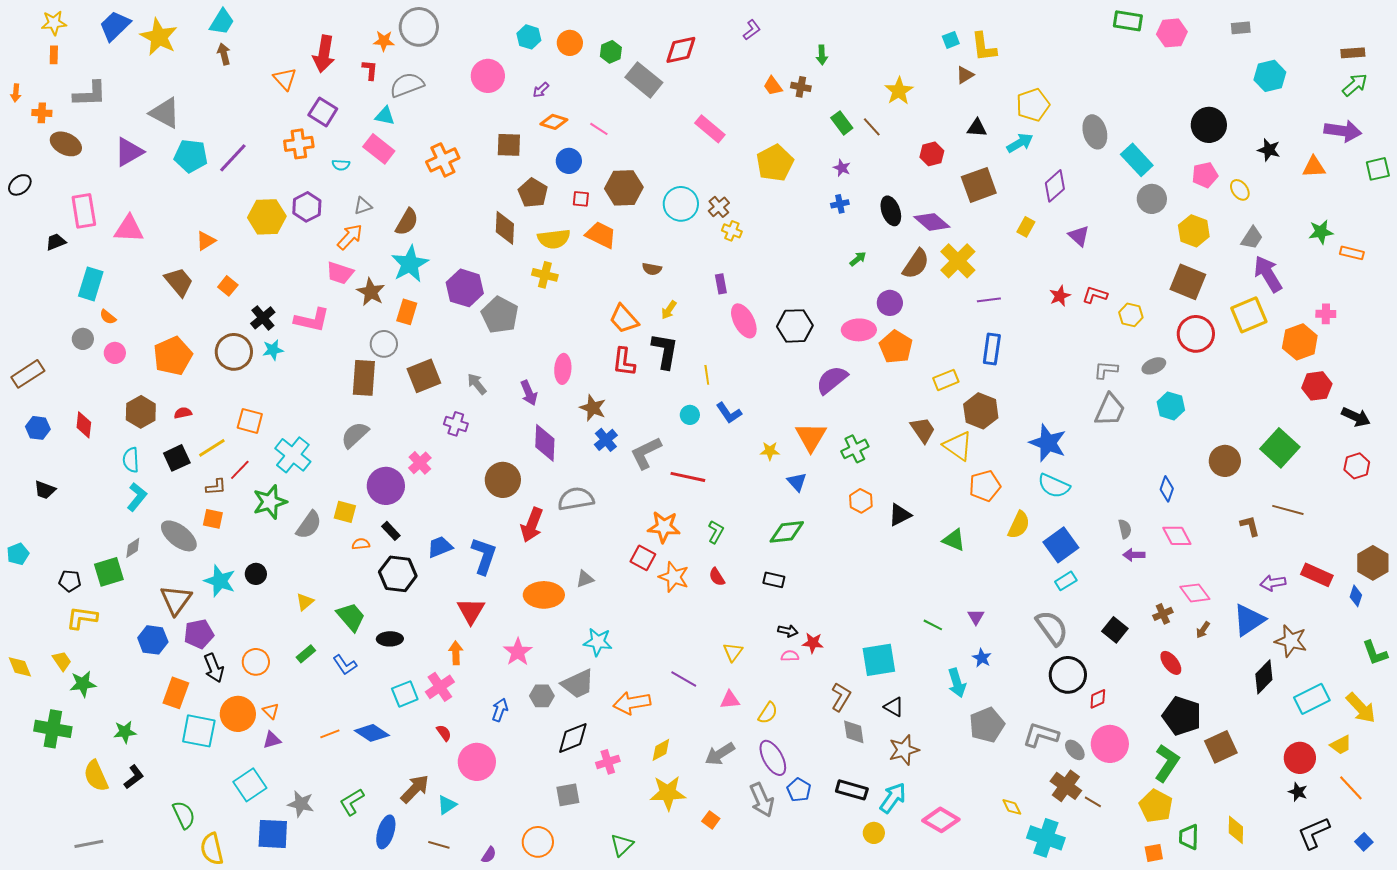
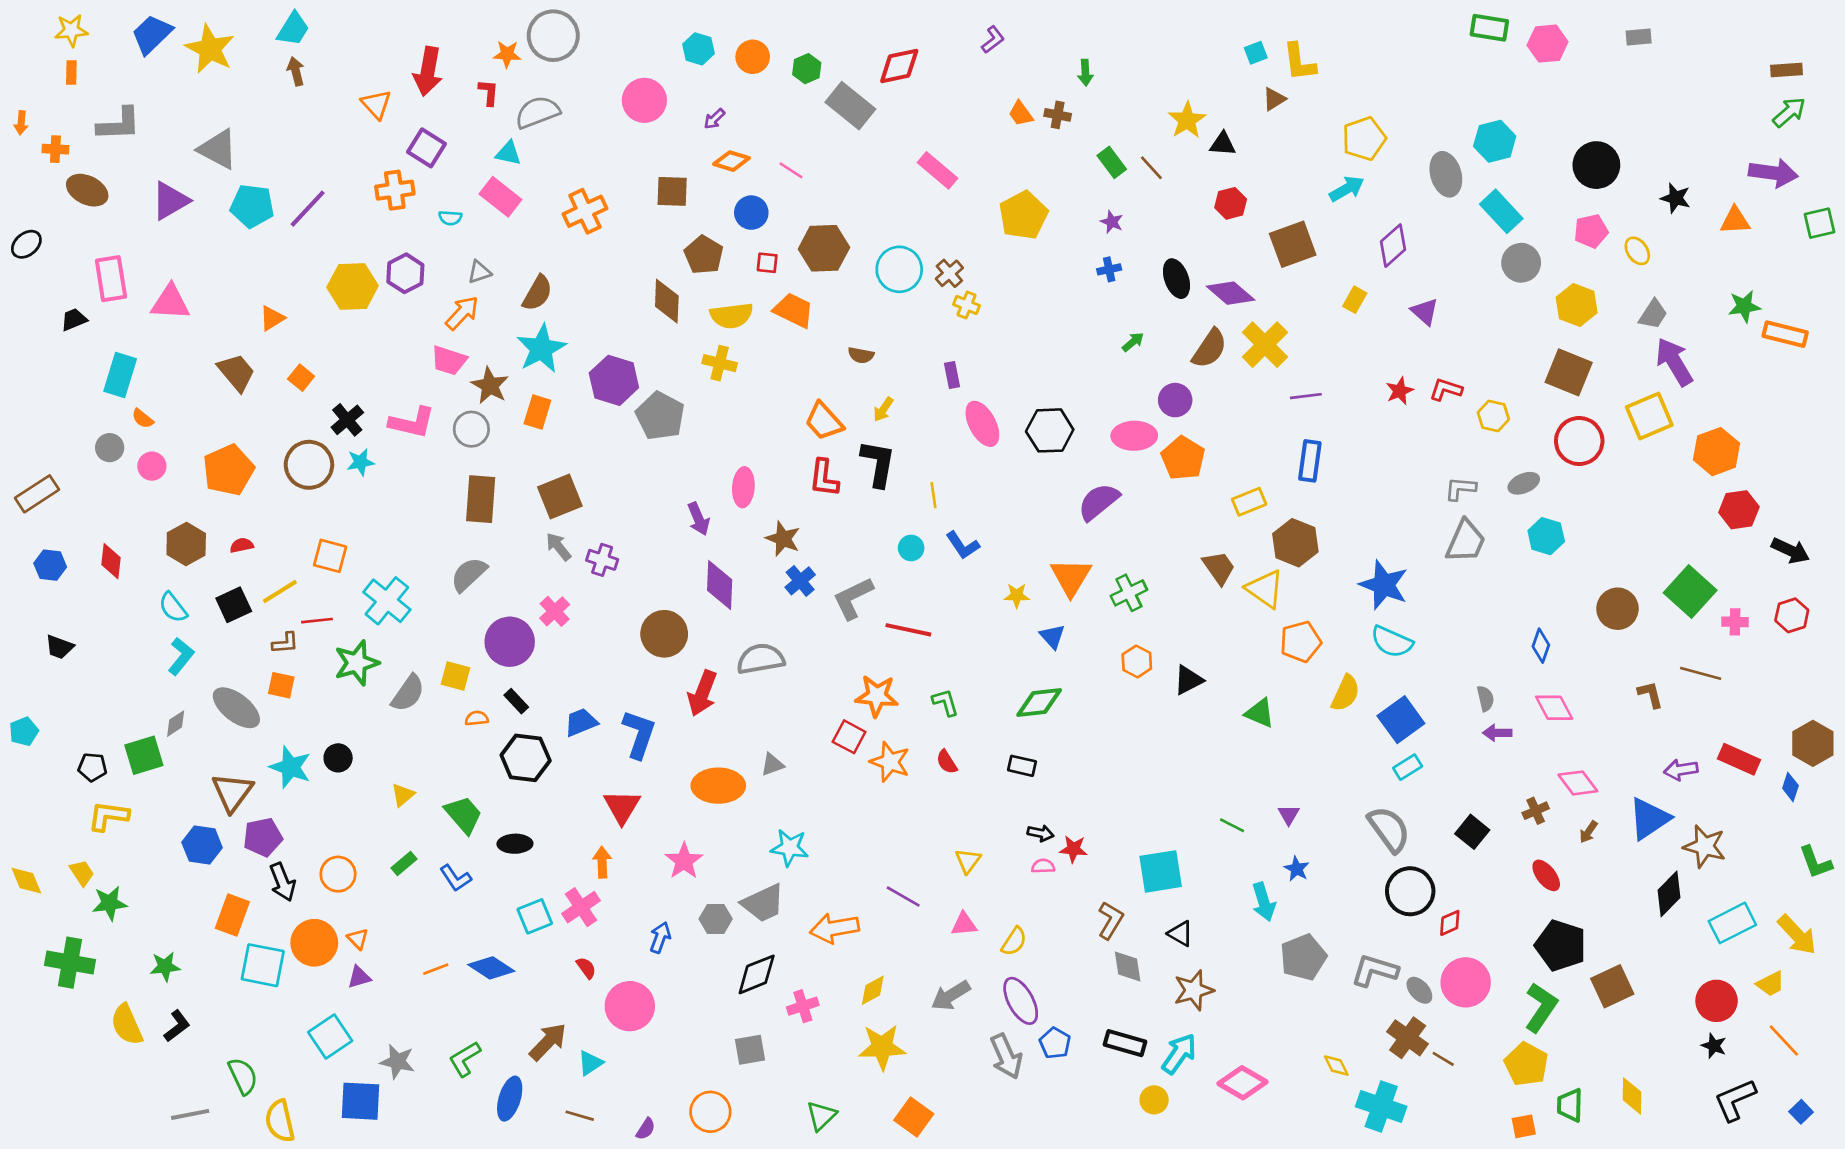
cyan hexagon: (1270, 76) -> (1495, 141), moved
black triangle: (977, 128) -> (1223, 144), moved
orange rectangle: (1352, 253) -> (1785, 334), size x1.4
pink cross: (1326, 314) -> (1735, 622), moved
gray circle: (384, 344) -> (471, 429), moved
gray arrow: (477, 384) -> (559, 547), moved
cyan semicircle: (131, 460) -> (173, 607), turned -35
red line: (240, 470) -> (317, 621), turned 40
green L-shape: (716, 532) -> (945, 702), turned -45
orange square: (711, 820) -> (914, 1117), moved, size x1.6
gray line: (89, 844) -> (190, 1114), moved

